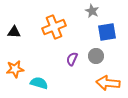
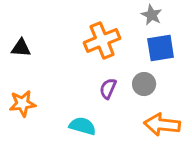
gray star: (92, 11) -> (152, 15), moved
orange cross: (54, 27) -> (102, 40), moved
cyan semicircle: (39, 83) -> (82, 126), moved

